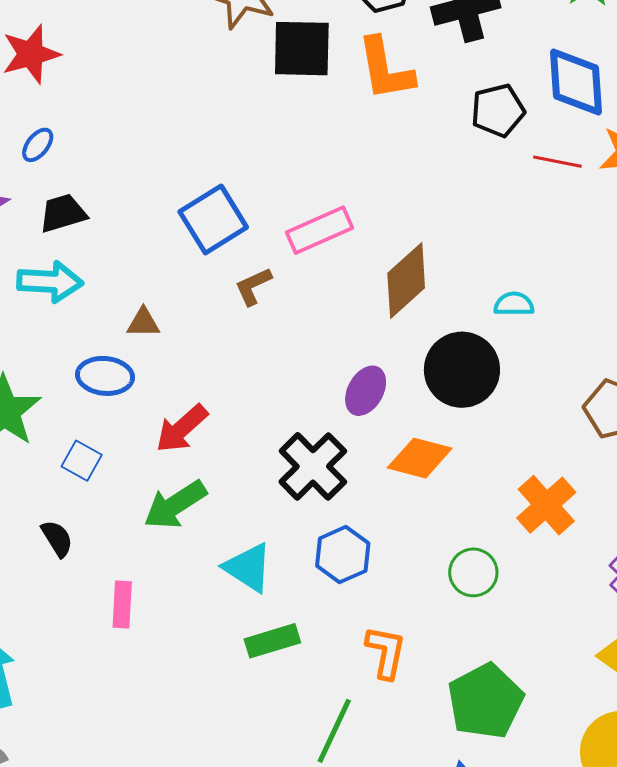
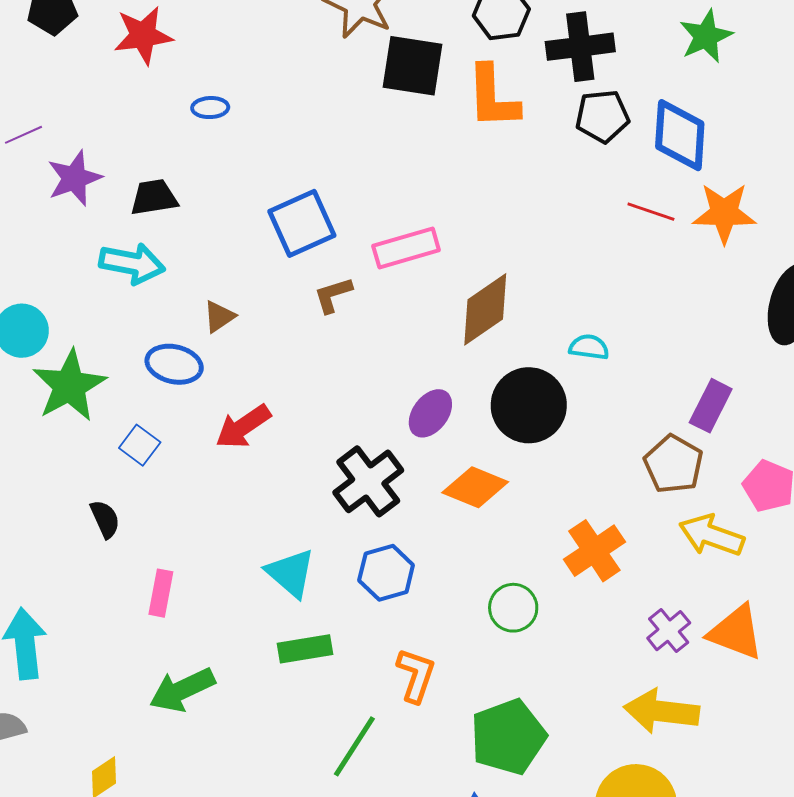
black pentagon: (498, 110) -> (602, 116), moved
blue ellipse: (38, 145) -> (210, 108), moved, turned 42
brown triangle: (143, 323) -> (219, 317), turned -42
green arrow: (175, 505) -> (182, 690), moved

